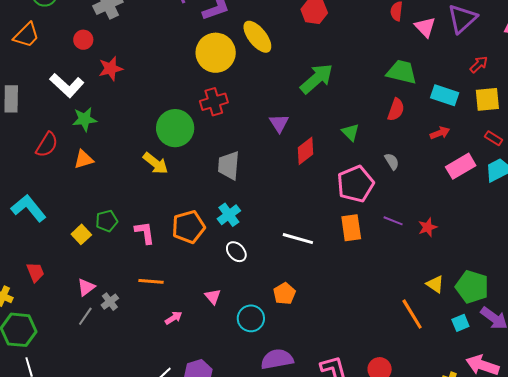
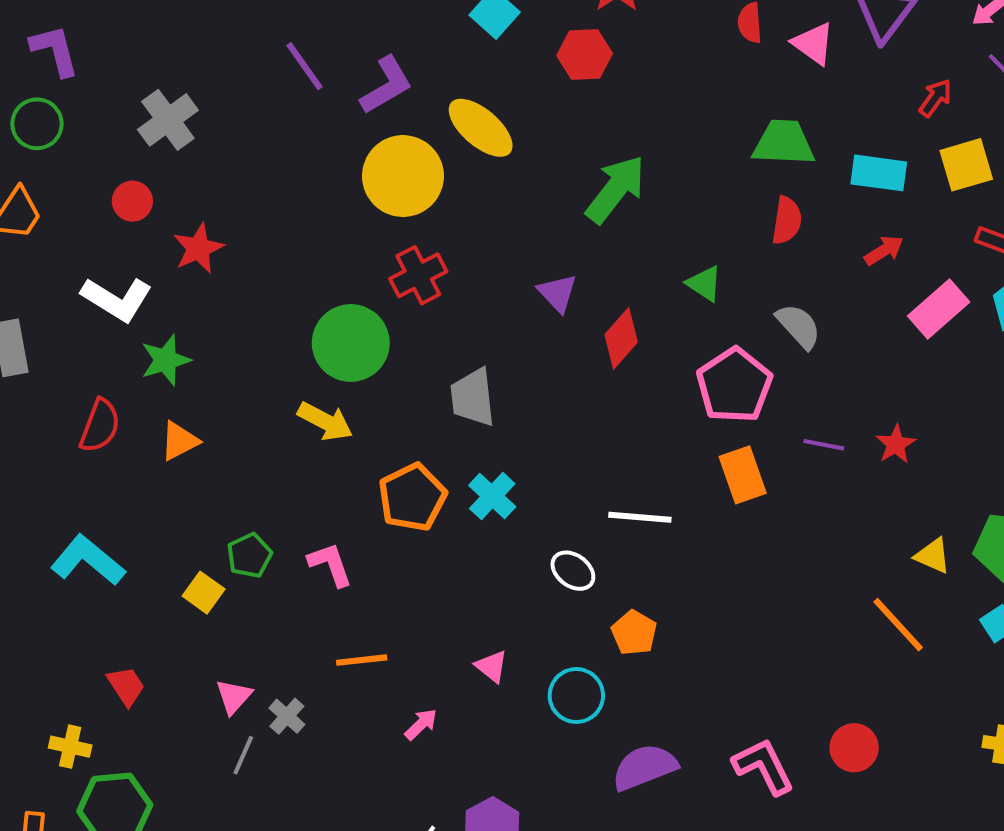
gray semicircle: (392, 161) -> (799, 326), size x1.4
orange pentagon: (189, 227) -> (412, 497), moved
white ellipse: (236, 252) -> (573, 571), moved

